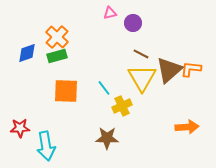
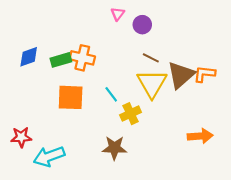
pink triangle: (110, 13) -> (118, 14), turned -40
orange cross: (57, 37) -> (82, 58), moved, turned -30
cyan arrow: (46, 146) -> (49, 156), turned 80

